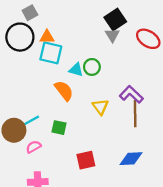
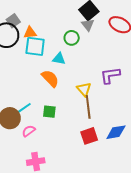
gray square: (30, 13) -> (13, 21), moved
green circle: (92, 67) -> (72, 38), moved
purple L-shape: (131, 94) -> (110, 75), turned -45
brown line: (135, 114) -> (88, 107), moved
red square: (86, 160) -> (89, 136), moved

